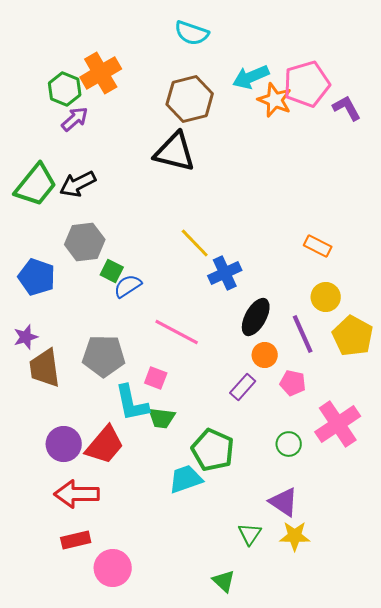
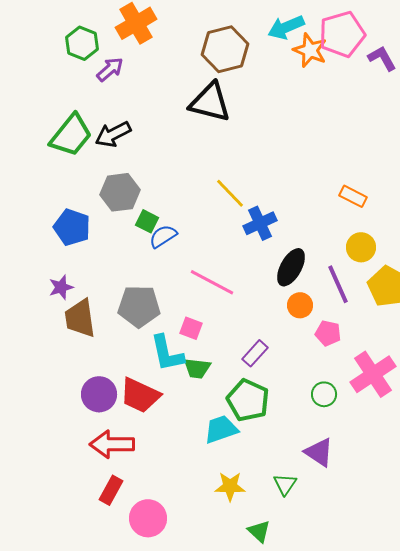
green hexagon: (65, 89) -> (82, 43), moved
purple rectangle: (243, 387) -> (255, 353), moved
red trapezoid: (105, 445) -> (140, 395), turned 75
yellow star: (295, 536) -> (230, 486), moved
red rectangle: (76, 540) -> (111, 490), turned -48

